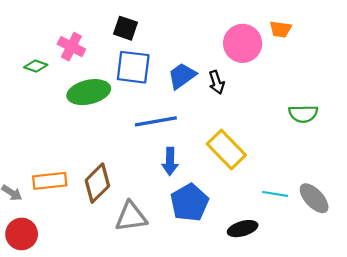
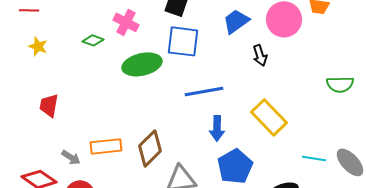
blue trapezoid: (182, 76) -> (236, 21), moved

